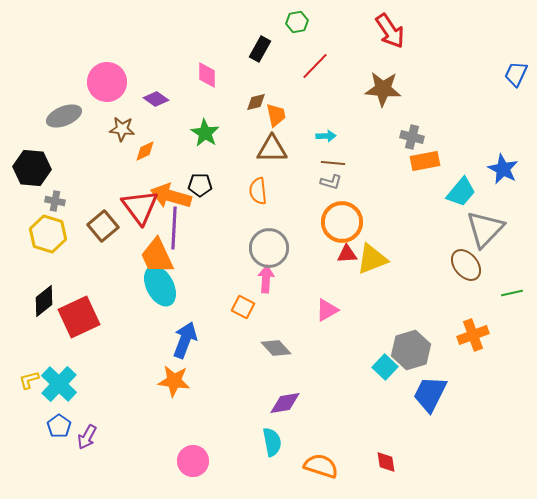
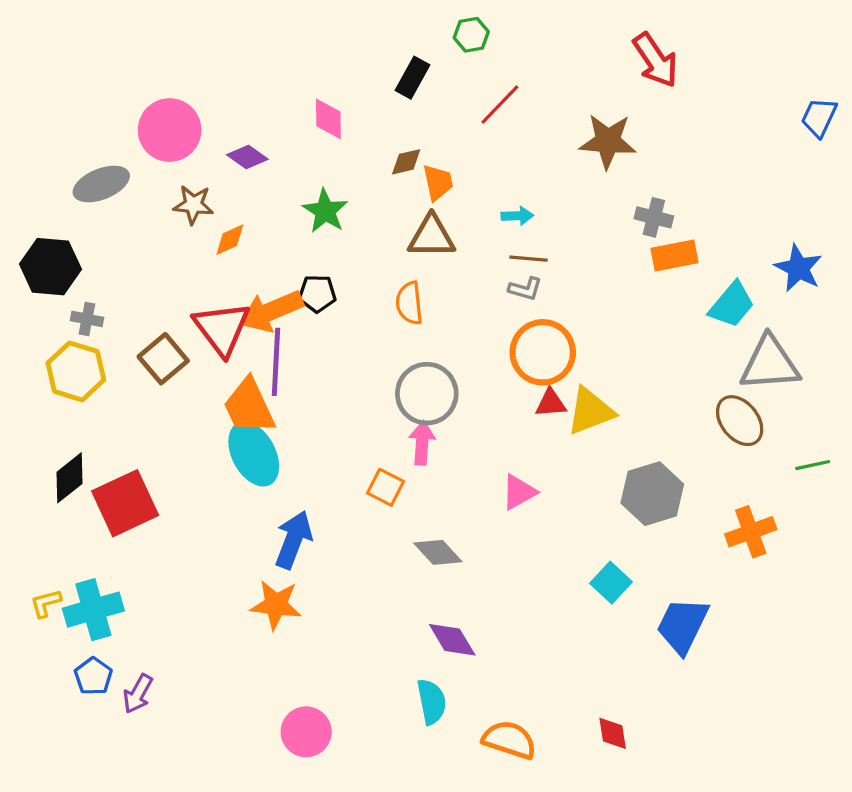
red arrow: (390, 31) -> (655, 60), moved
orange arrow: (171, 196) -> (271, 311), turned -39
gray triangle: (485, 229) -> (770, 363), turned 42
gray hexagon: (411, 350) -> (652, 494), moved
cyan cross: (59, 384) -> (93, 610), turned 30
purple diamond: (285, 403) -> (452, 640), turned 68

